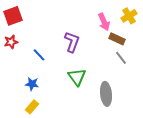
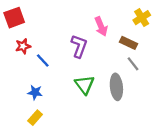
pink arrow: (104, 22) -> (101, 26), moved
red star: (11, 42) -> (23, 46), moved
gray ellipse: (106, 94) -> (116, 87), moved

